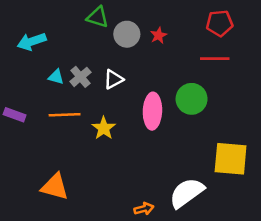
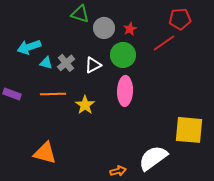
cyan arrow: (32, 41) -> (29, 47), moved
red line: (215, 59) -> (164, 43), moved, turned -35
green circle: (192, 99) -> (123, 55), moved

